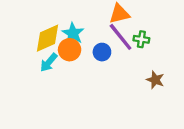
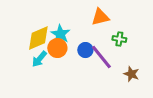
purple line: (121, 37) -> (101, 57), moved

